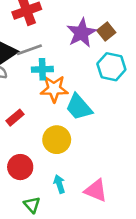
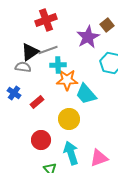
brown square: (106, 32) -> (107, 25), moved
cyan arrow: (59, 184) -> (71, 153), size x1.6
pink triangle: (96, 190) -> (99, 158), turned -42

